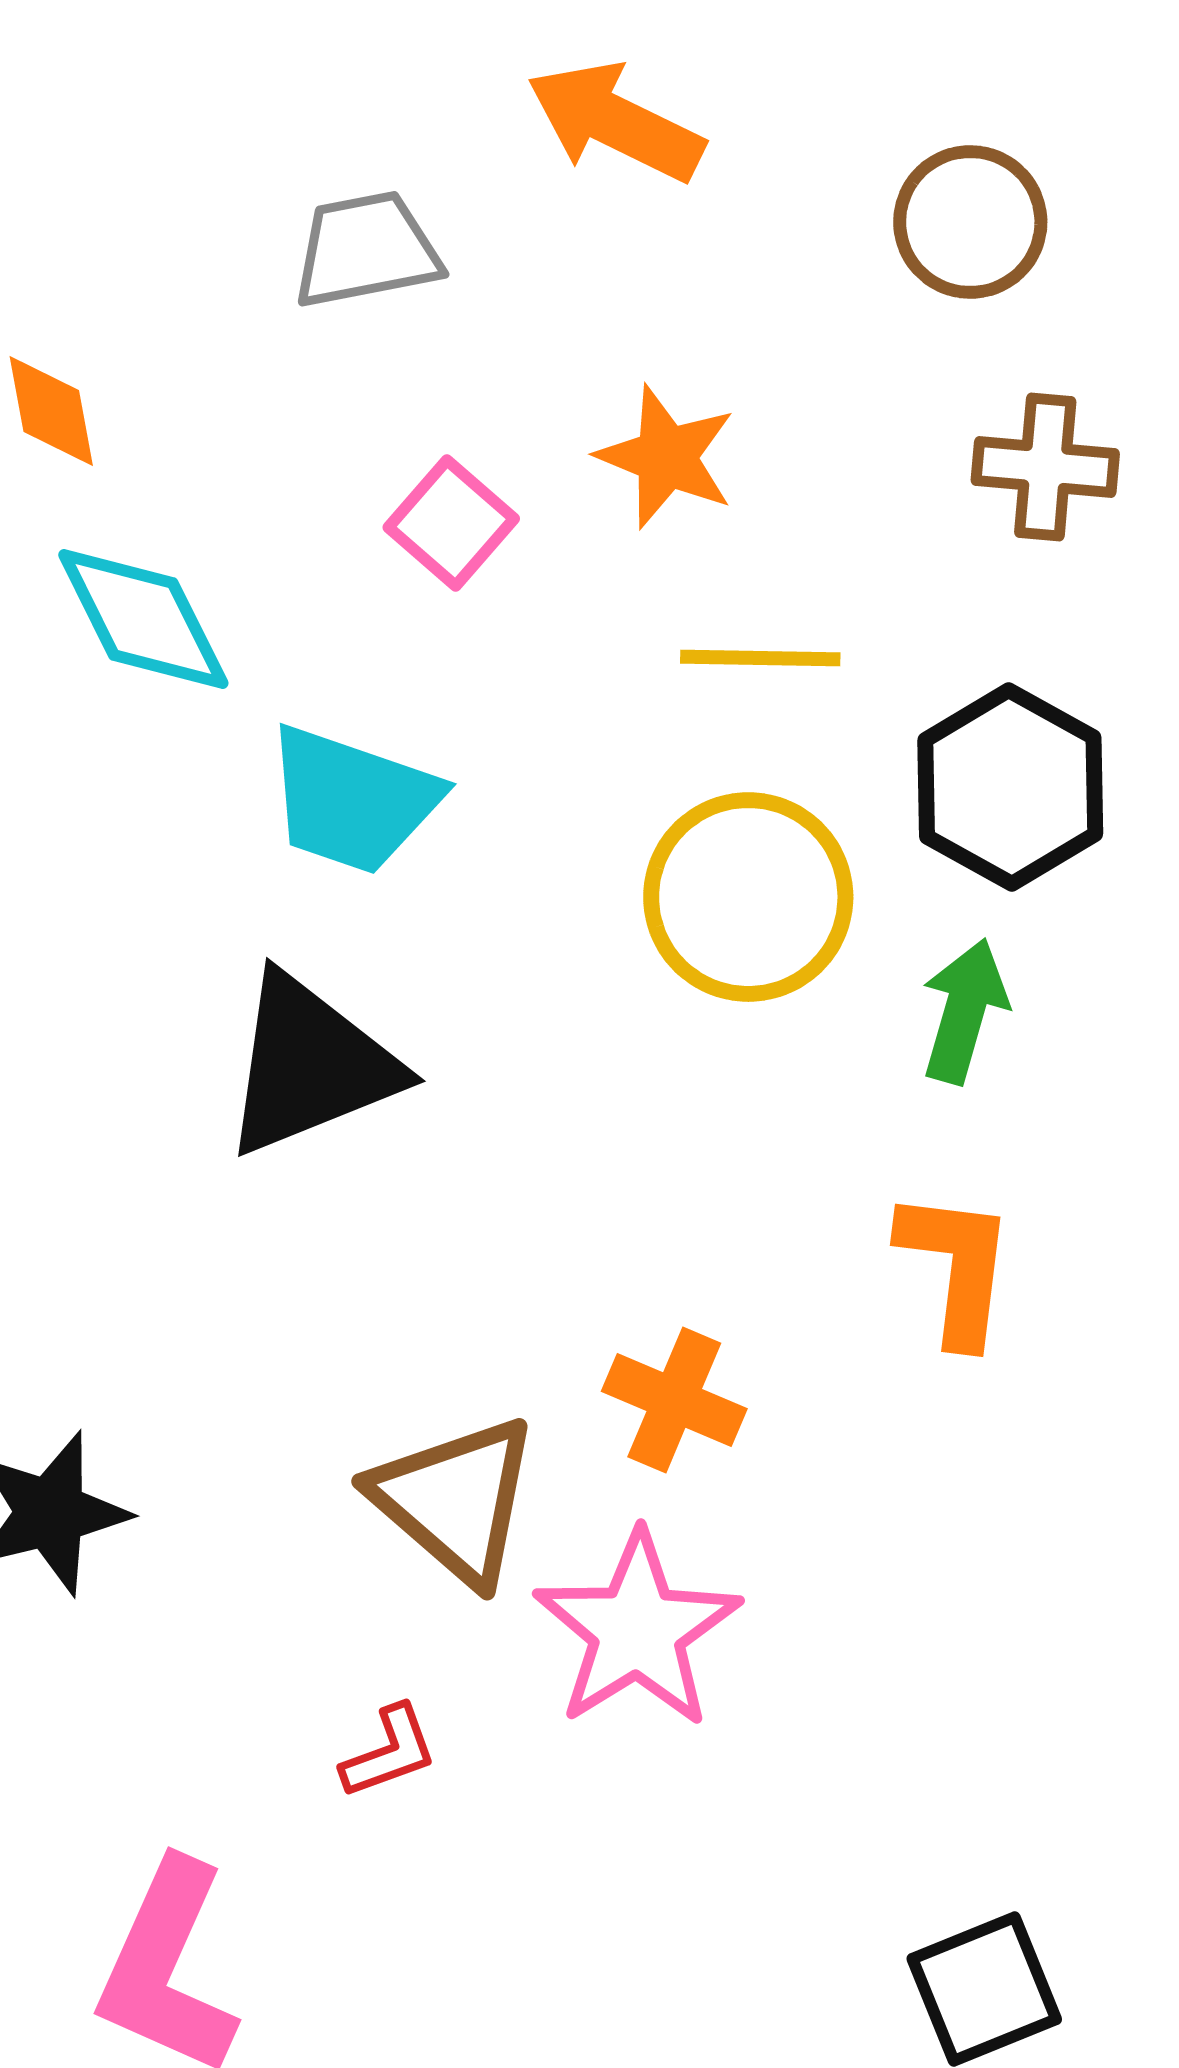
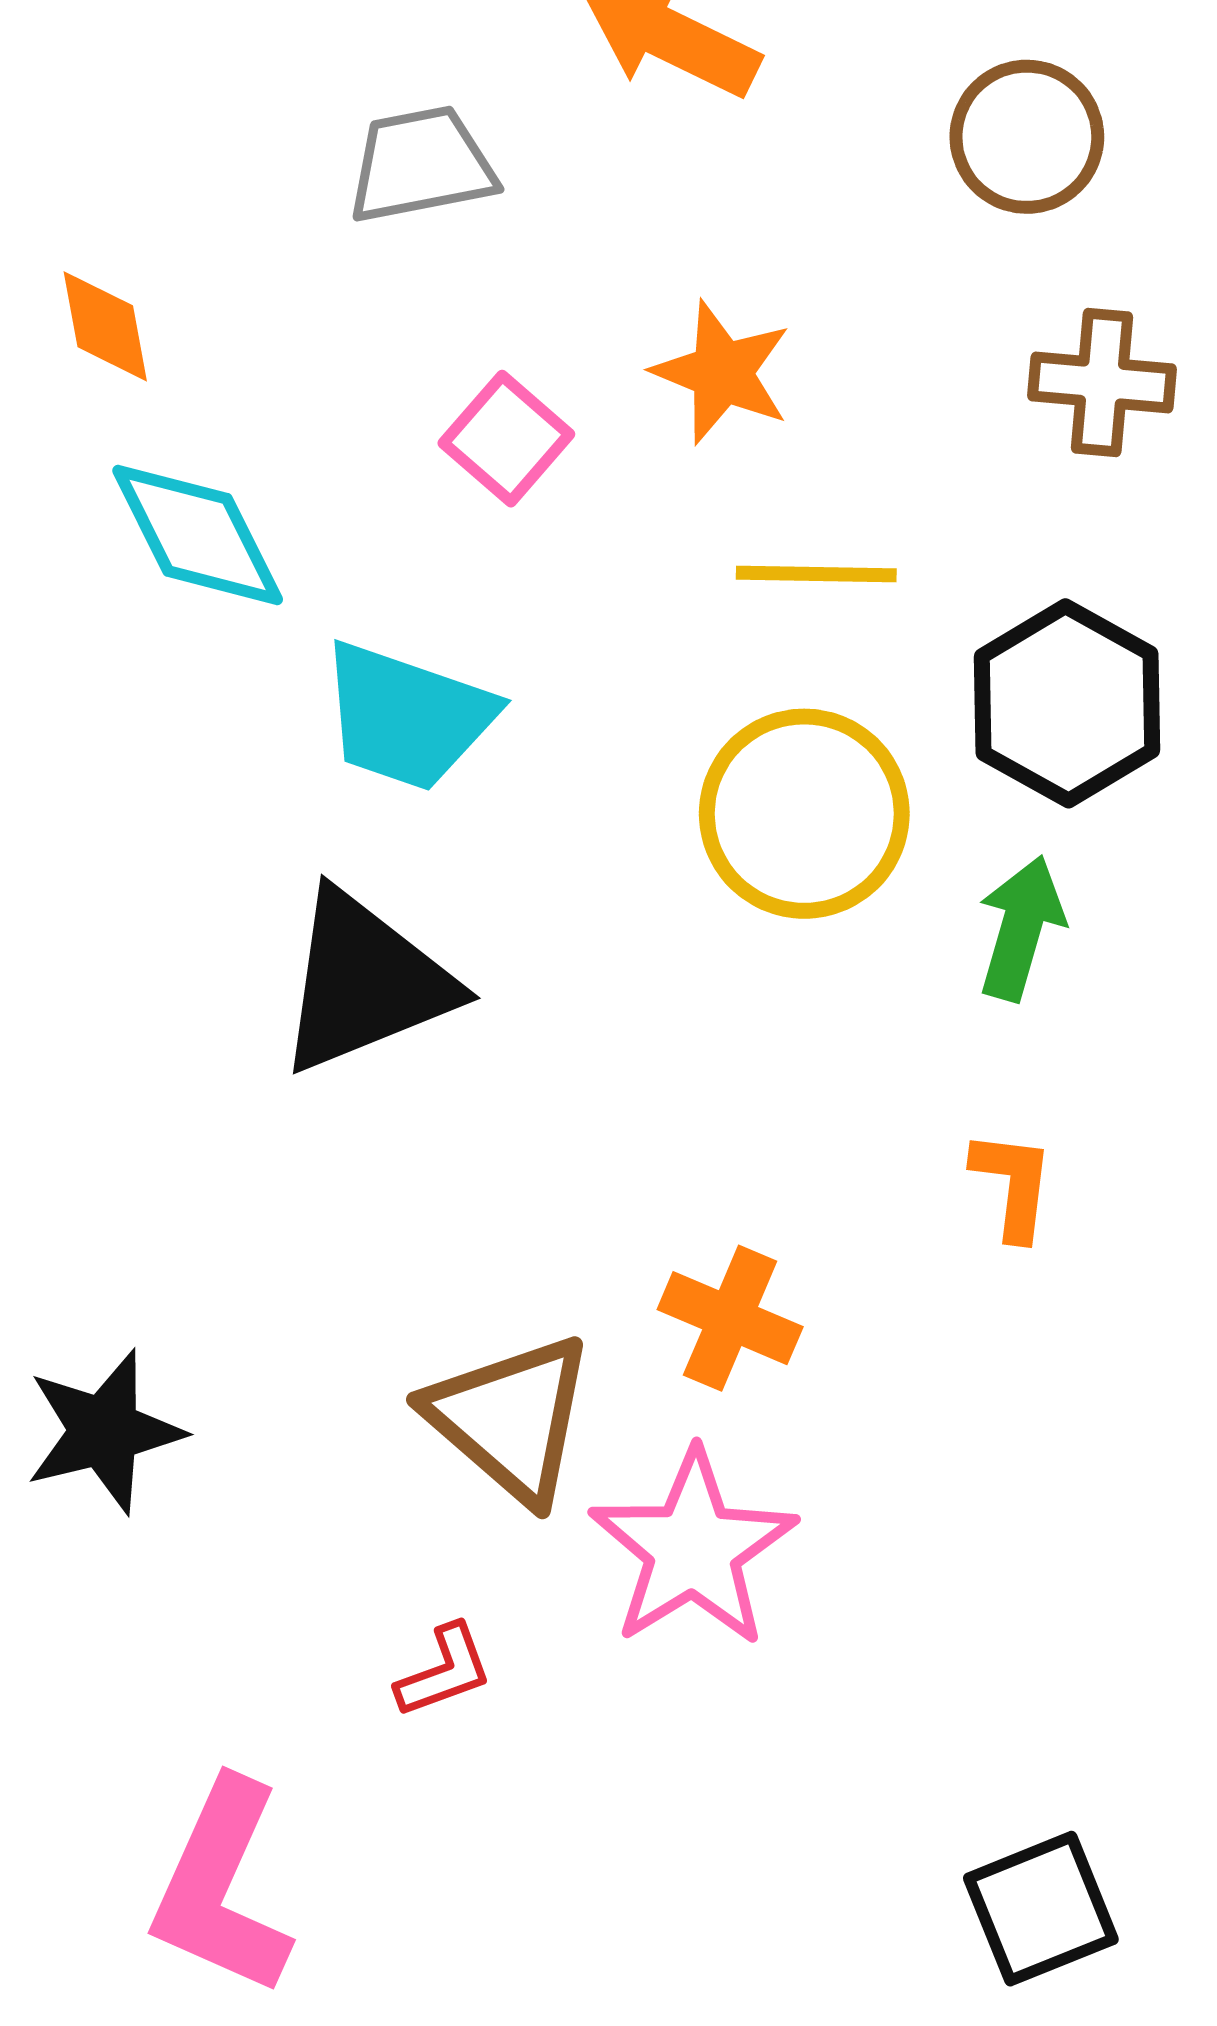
orange L-shape: (956, 1267) -> (1013, 1185), size x0.7

